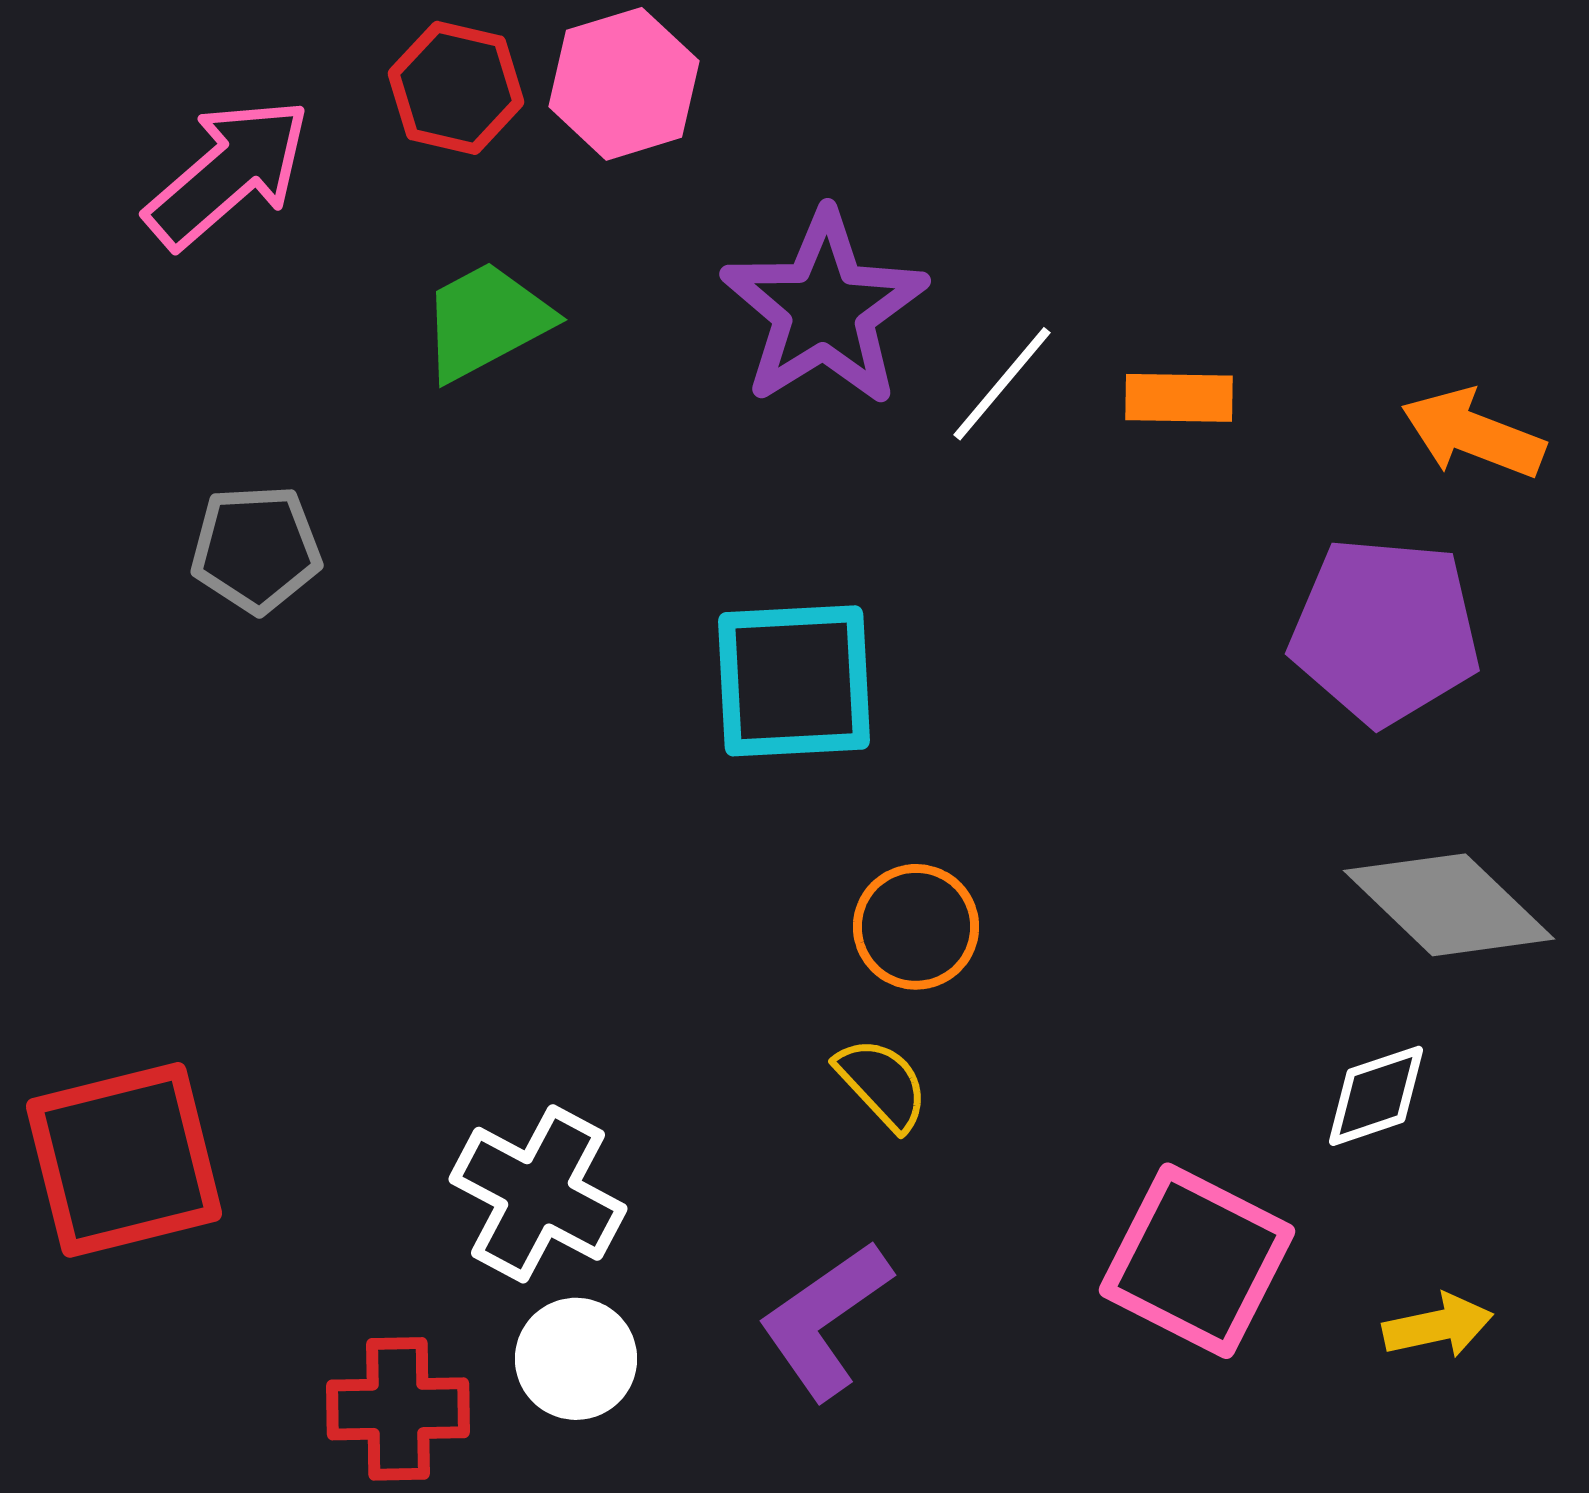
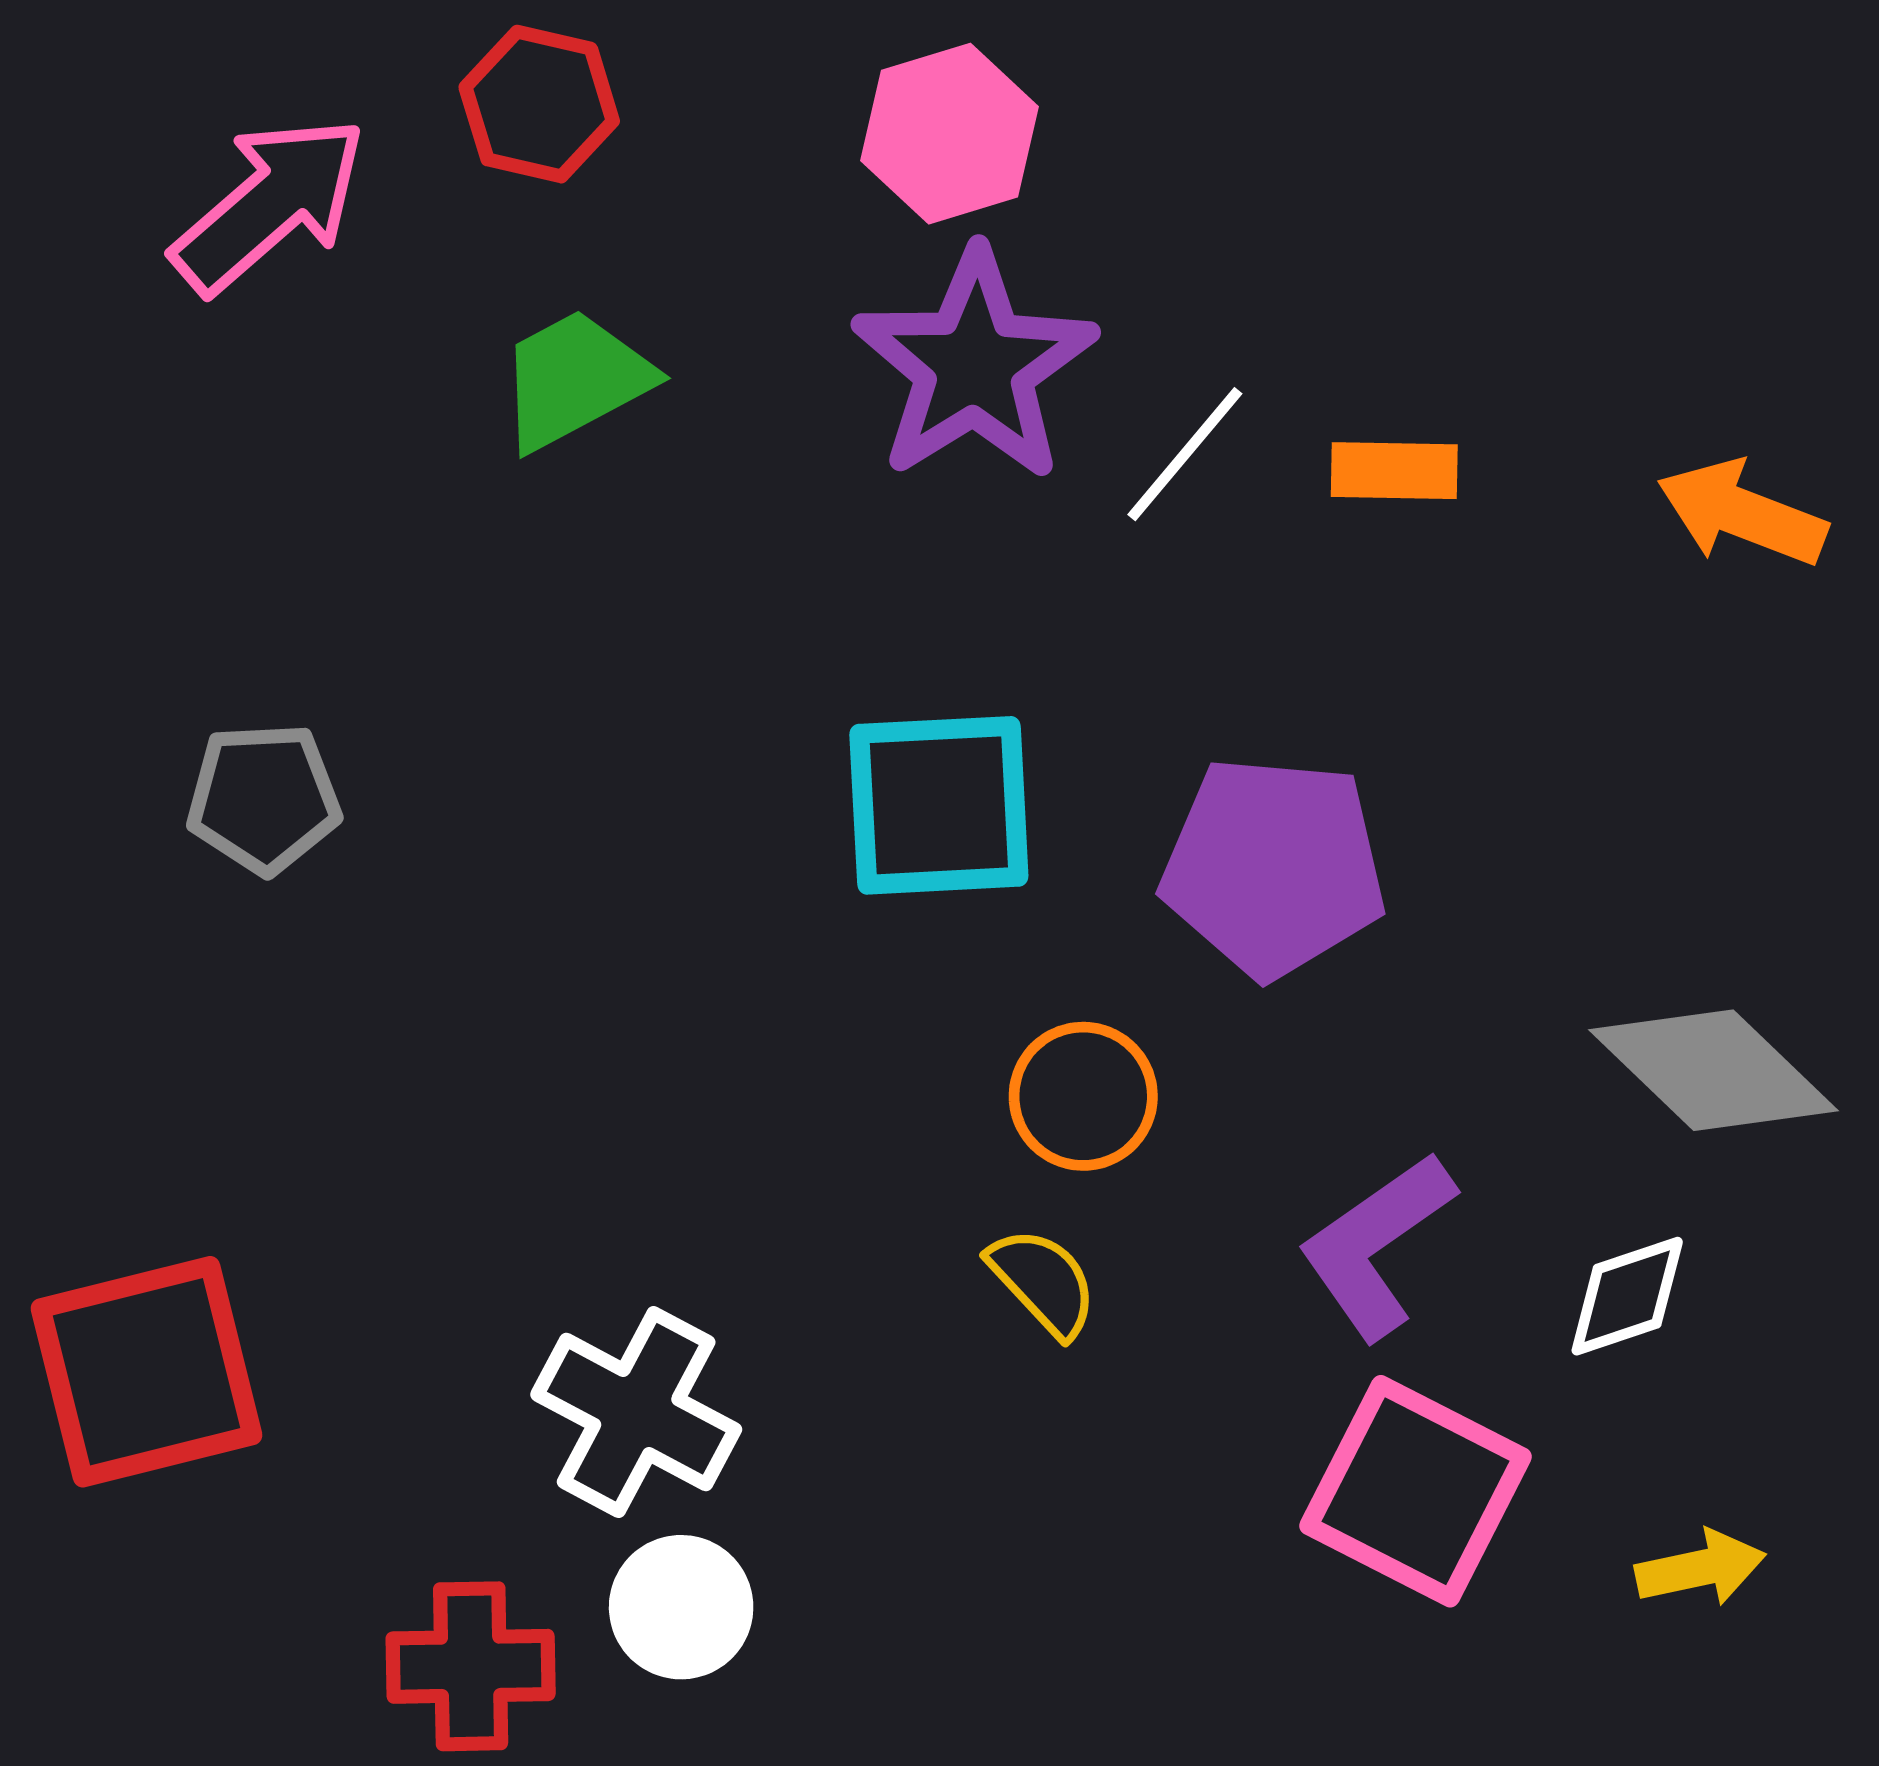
pink hexagon: (624, 84) -> (950, 134), moved
gray pentagon: (256, 549) -> (264, 798), moved
purple pentagon: (1385, 631) -> (1274, 867), moved
purple L-shape: (825, 1320) -> (1376, 1245), moved

